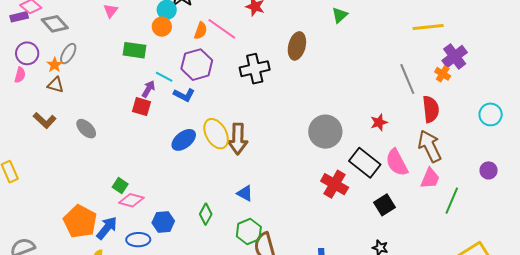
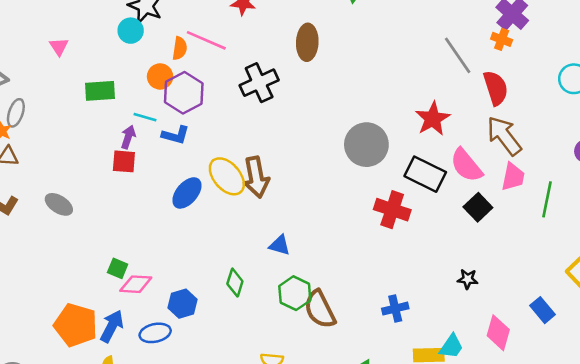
orange circle: (162, 27) -> (160, 76), moved
red star: (379, 122) -> (433, 119), size x1.5
black square: (384, 205) -> (478, 207), moved

